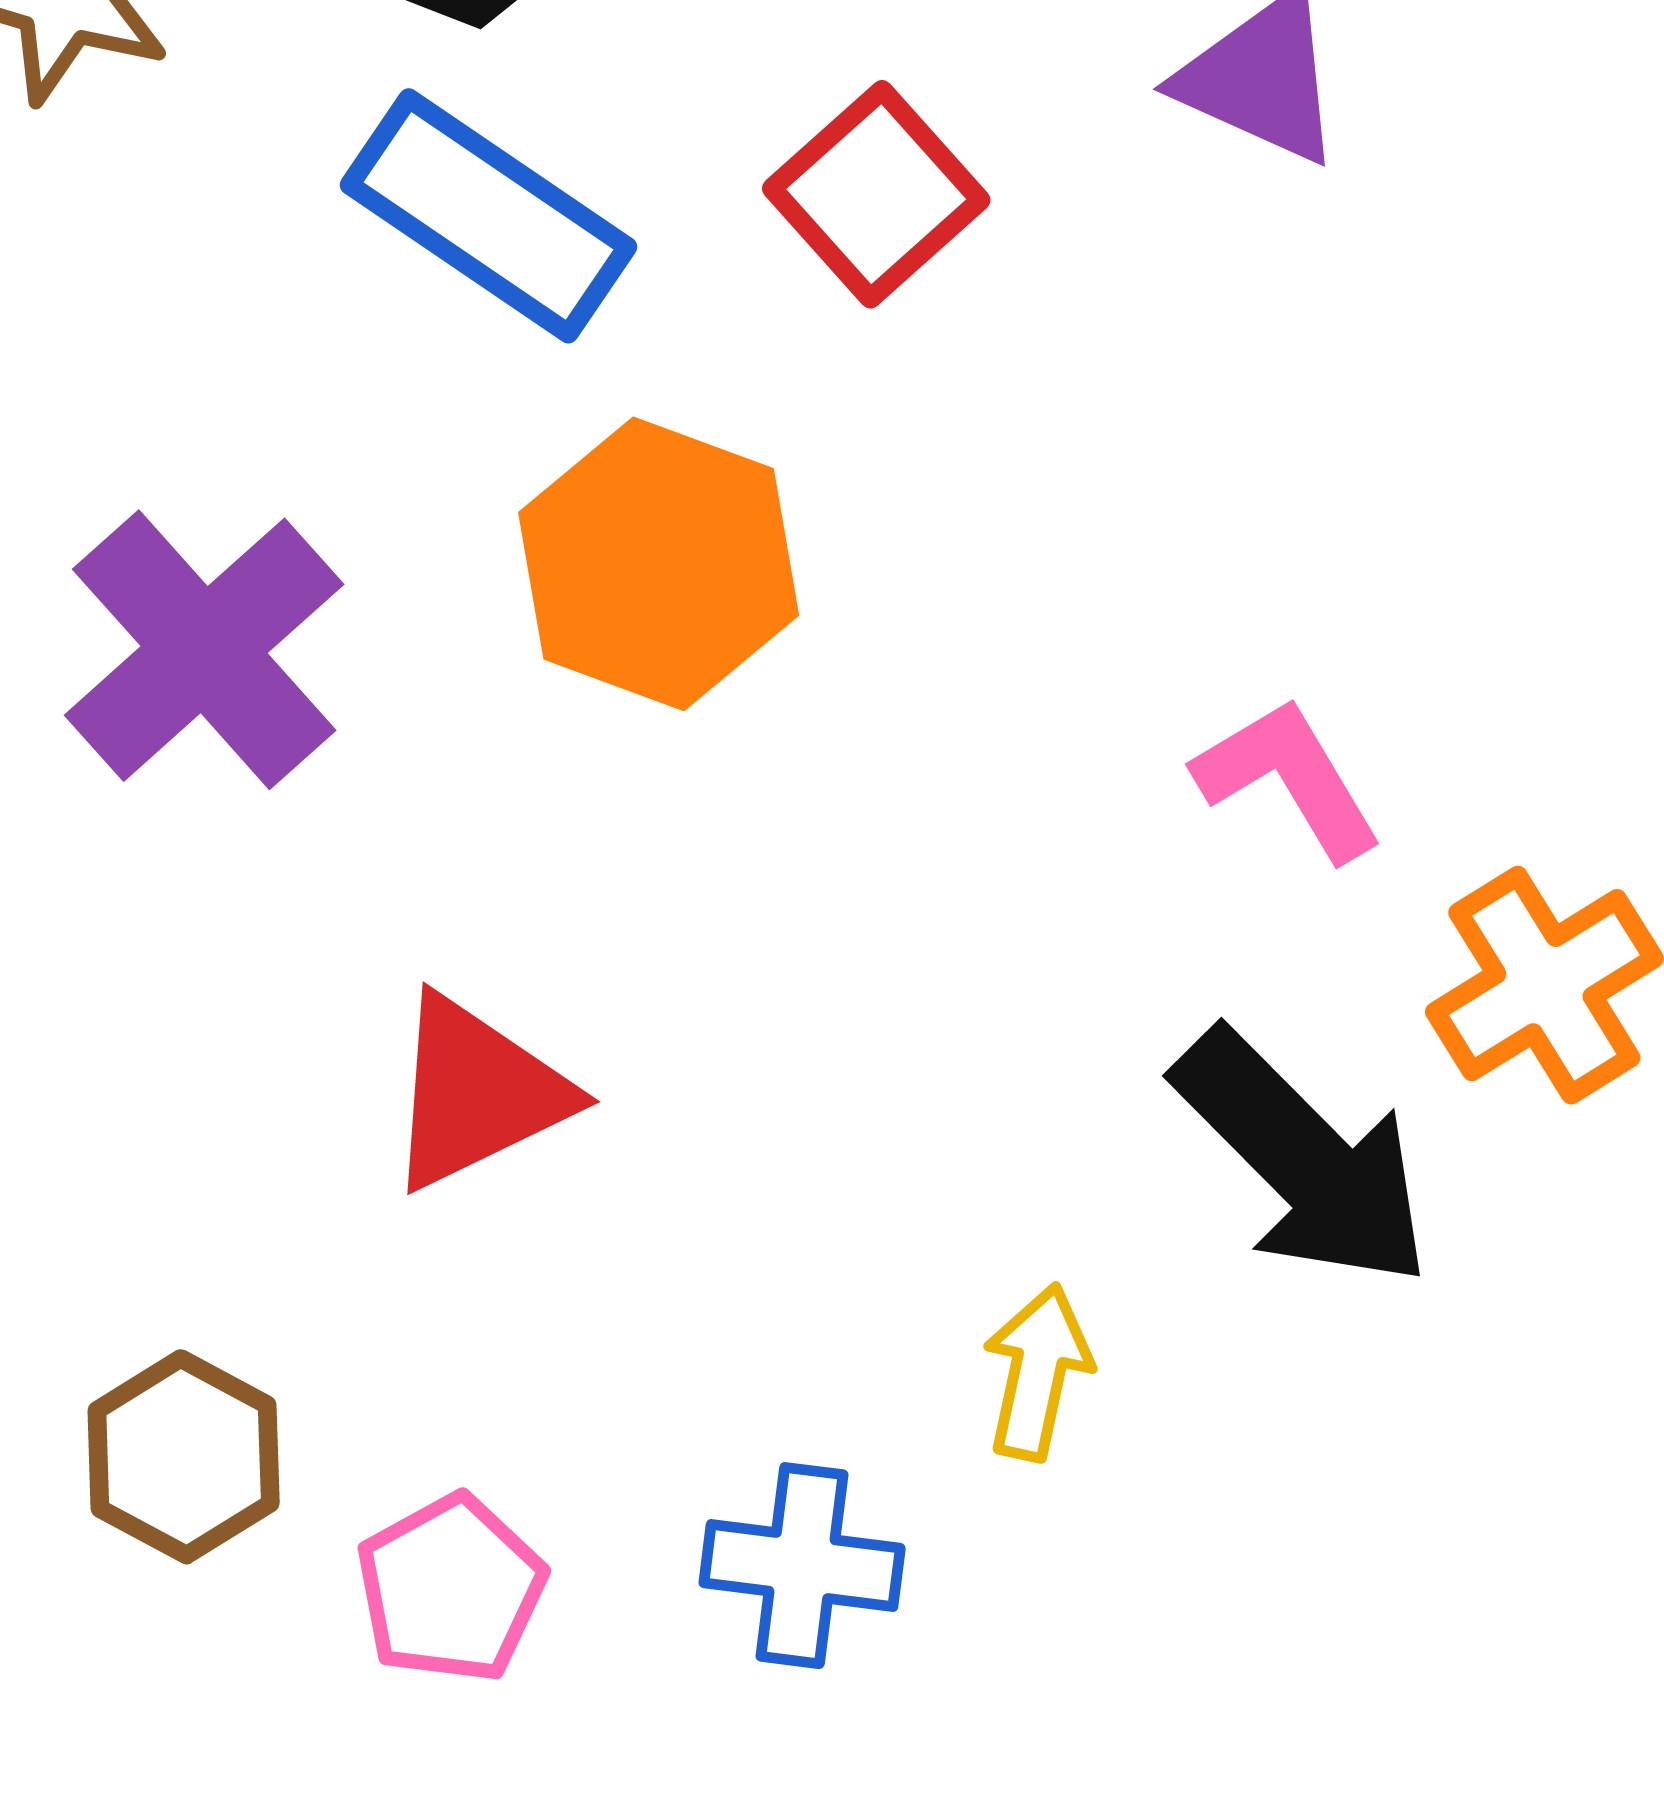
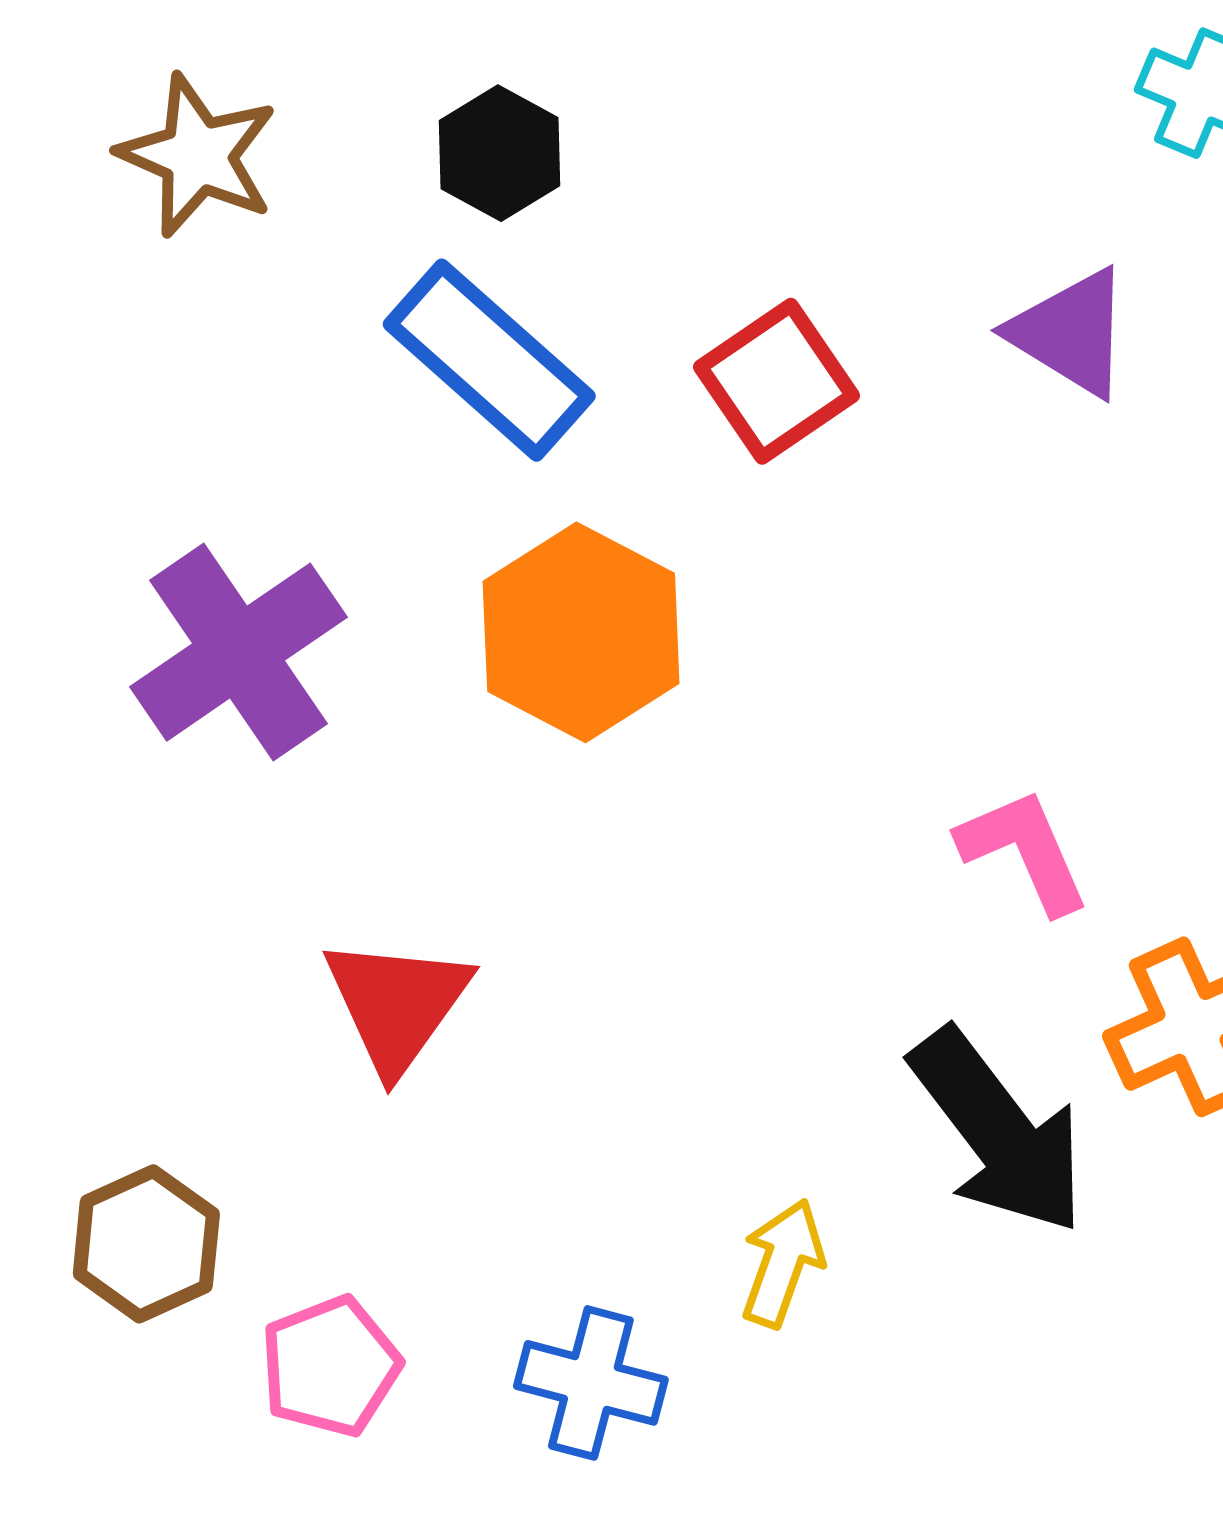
red triangle: (477, 1093) -> (397, 1004), turned -36

